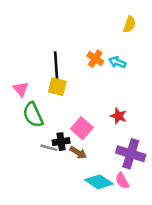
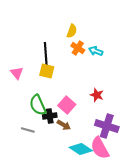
yellow semicircle: (129, 24) -> (72, 31), moved
green semicircle: (33, 115) -> (38, 105), moved
gray line: (49, 148) -> (28, 130), moved
pink semicircle: (122, 181) -> (100, 148), size x1.6

